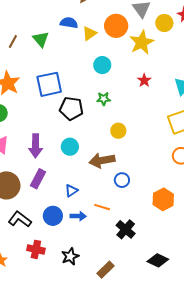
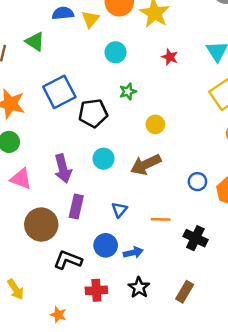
blue circle: (122, 180) -> (197, 182), moved
blue arrow: (78, 216) -> (133, 253), moved

